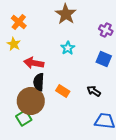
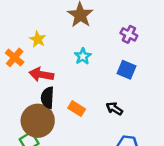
orange cross: (19, 22) -> (15, 57), moved
yellow star: (14, 44) -> (38, 39), moved

